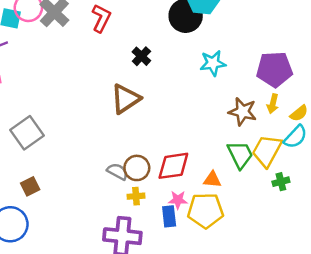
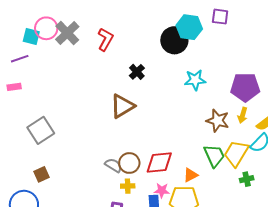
orange triangle: (212, 180) -> (191, 175), turned -35

